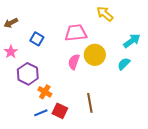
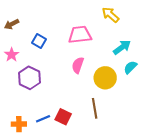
cyan arrow: (132, 41) -> (122, 47), moved
yellow circle: (95, 55) -> (105, 78), moved
orange cross: (45, 92) -> (19, 124), moved, turned -32

